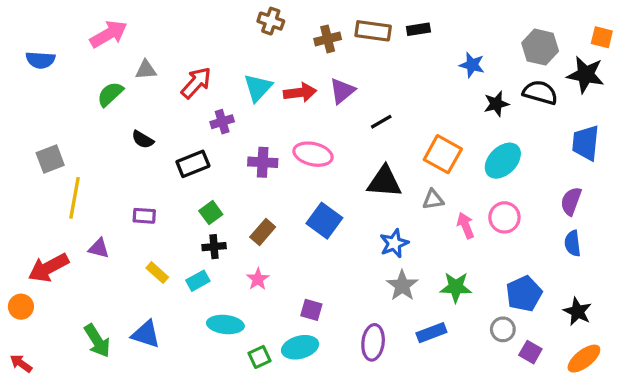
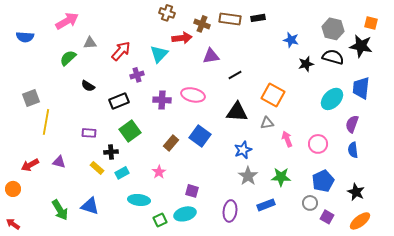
brown cross: (328, 39) -> (202, 24), turned 35
purple triangle: (342, 91) -> (211, 56), turned 30
red arrow: (300, 92) -> (182, 38), moved
cyan ellipse: (503, 161) -> (332, 99), moved
green square: (211, 213) -> (130, 131), size x1.5
pink circle: (504, 217) -> (318, 144), moved
brown rectangle: (263, 232) -> (171, 143), moved
black cross: (214, 247) -> (111, 152), moved
purple triangle: (99, 248) -> (59, 162), moved
red arrow: (49, 268) -> (30, 165), size x0.7

